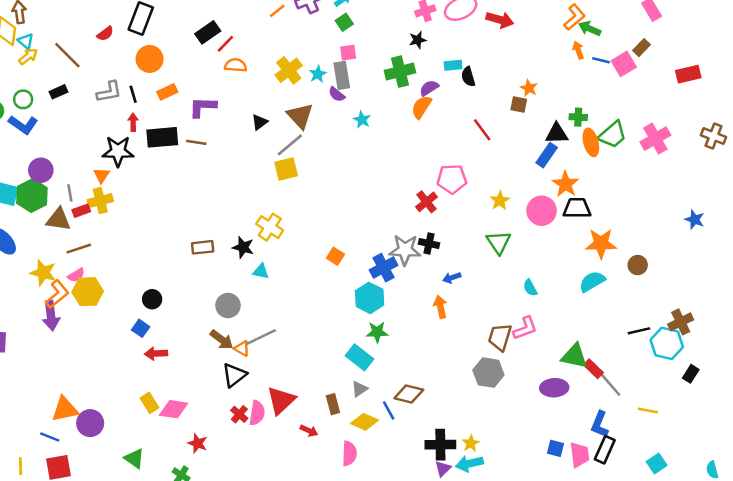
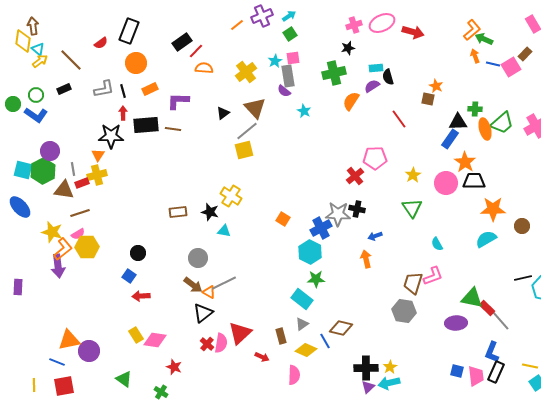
cyan star: (318, 74) -> (275, 61), moved
purple semicircle: (429, 88) -> (372, 86), moved
yellow line: (648, 410) -> (530, 366), moved

